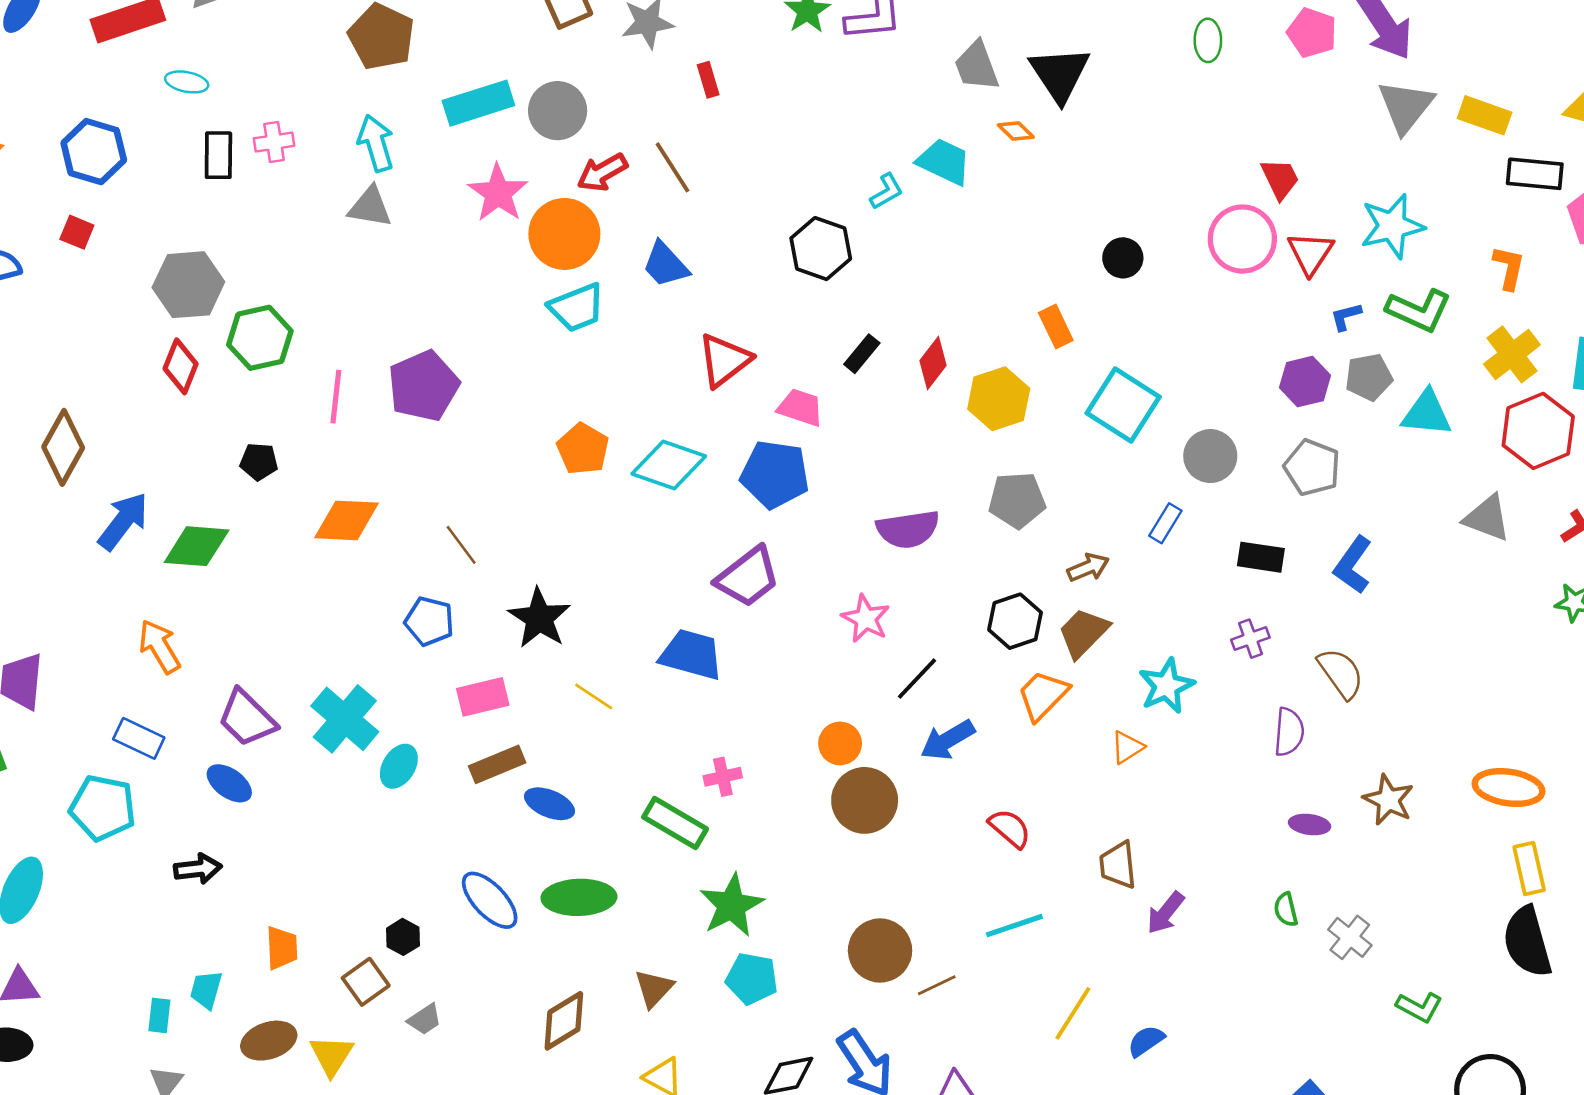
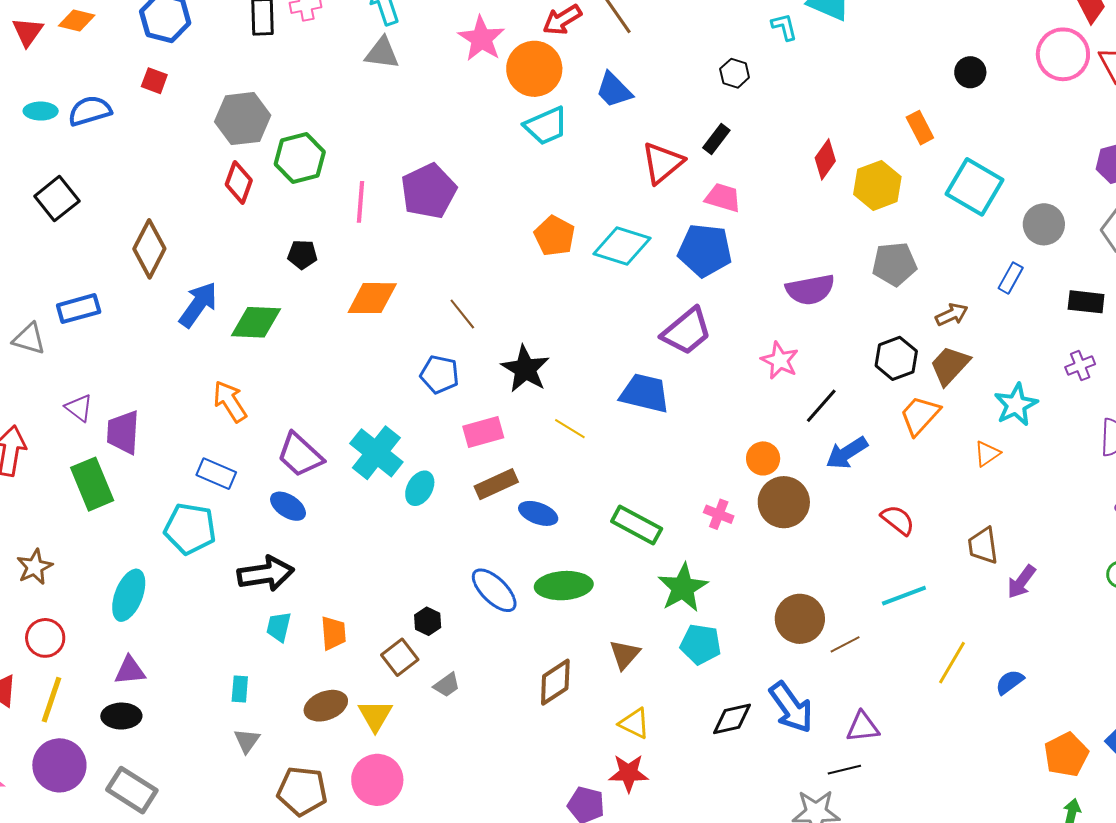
cyan L-shape: (886, 191) -> (784, 27), turned -72
black hexagon: (821, 249) -> (735, 73), size x0.6
black rectangle: (862, 354) -> (716, 139), moved
pink cross: (723, 777) -> (719, 514), moved, turned 36
black arrow: (198, 869) -> (266, 574), size x1.5
cyan trapezoid: (206, 990) -> (279, 627), moved

